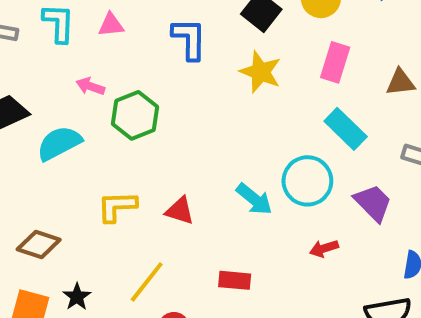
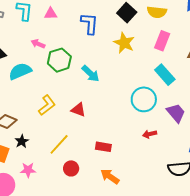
cyan arrow: (254, 199) -> (91, 74), moved
yellow L-shape: (117, 206) -> (47, 105), turned 140
black star: (77, 297) -> (22, 141), moved

